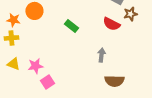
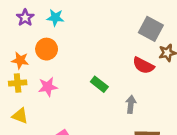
green rectangle: (71, 26) -> (99, 84), moved
pink star: (35, 66) -> (48, 87), moved

